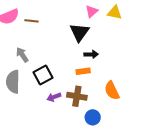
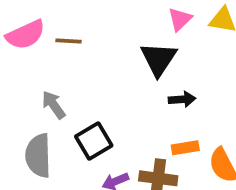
orange rectangle: (83, 71) -> (185, 148), moved

